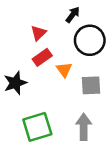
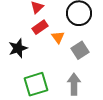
gray square: (91, 85) -> (80, 50), turned -30

